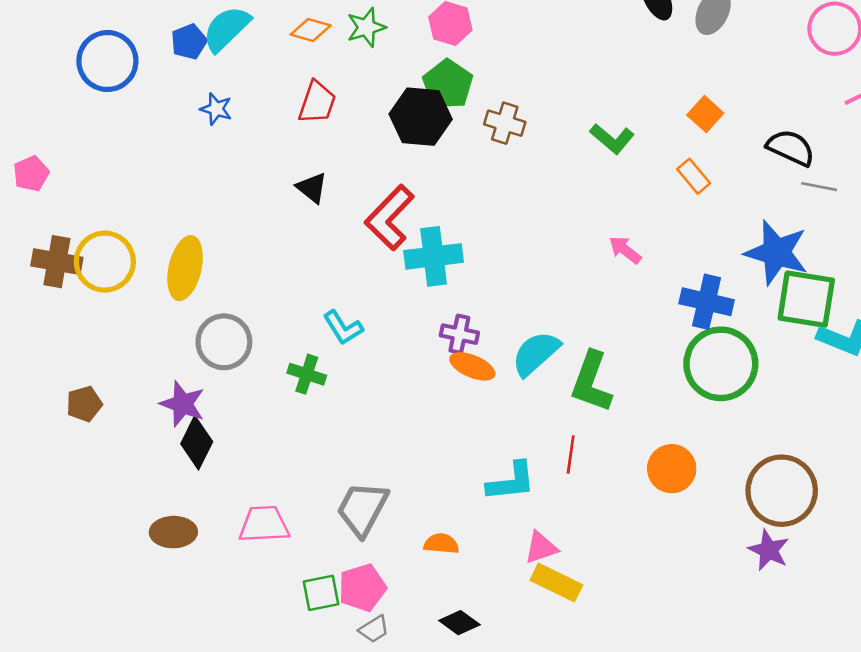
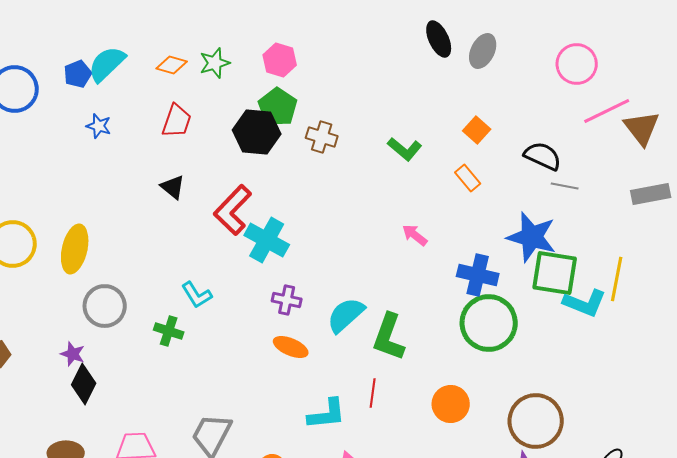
cyan cross: (434, 256) -> (267, 240), turned 36
orange ellipse: (472, 366) -> (291, 347), moved
purple star: (182, 404) -> (73, 354), size x0.7

